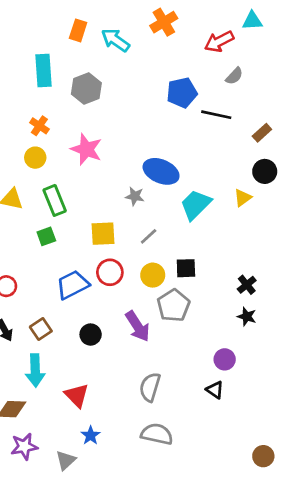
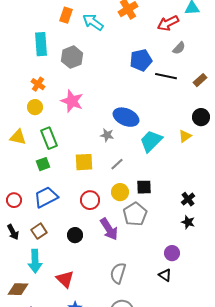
brown rectangle: (262, 133) -> (200, 80), moved
red circle: (110, 272) -> (90, 200), moved
blue trapezoid: (73, 285) -> (46, 197), moved

